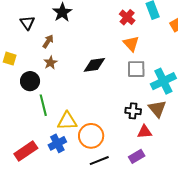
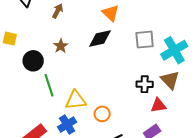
brown arrow: (48, 41) -> (58, 11), moved
orange triangle: (131, 44) -> (111, 13), moved
brown star: (50, 63) -> (61, 46), moved
orange circle: (91, 136) -> (102, 114), size x0.6

